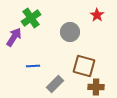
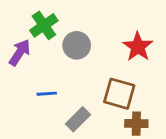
red star: (97, 15) -> (138, 47), moved, size x1.5
gray circle: (70, 32) -> (77, 45), moved

